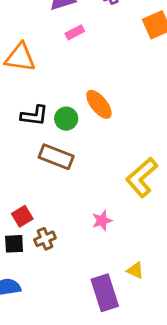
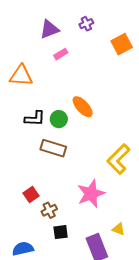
pink star: (102, 221) -> (91, 194), size x1.8
black square: (14, 244) -> (61, 232), moved

